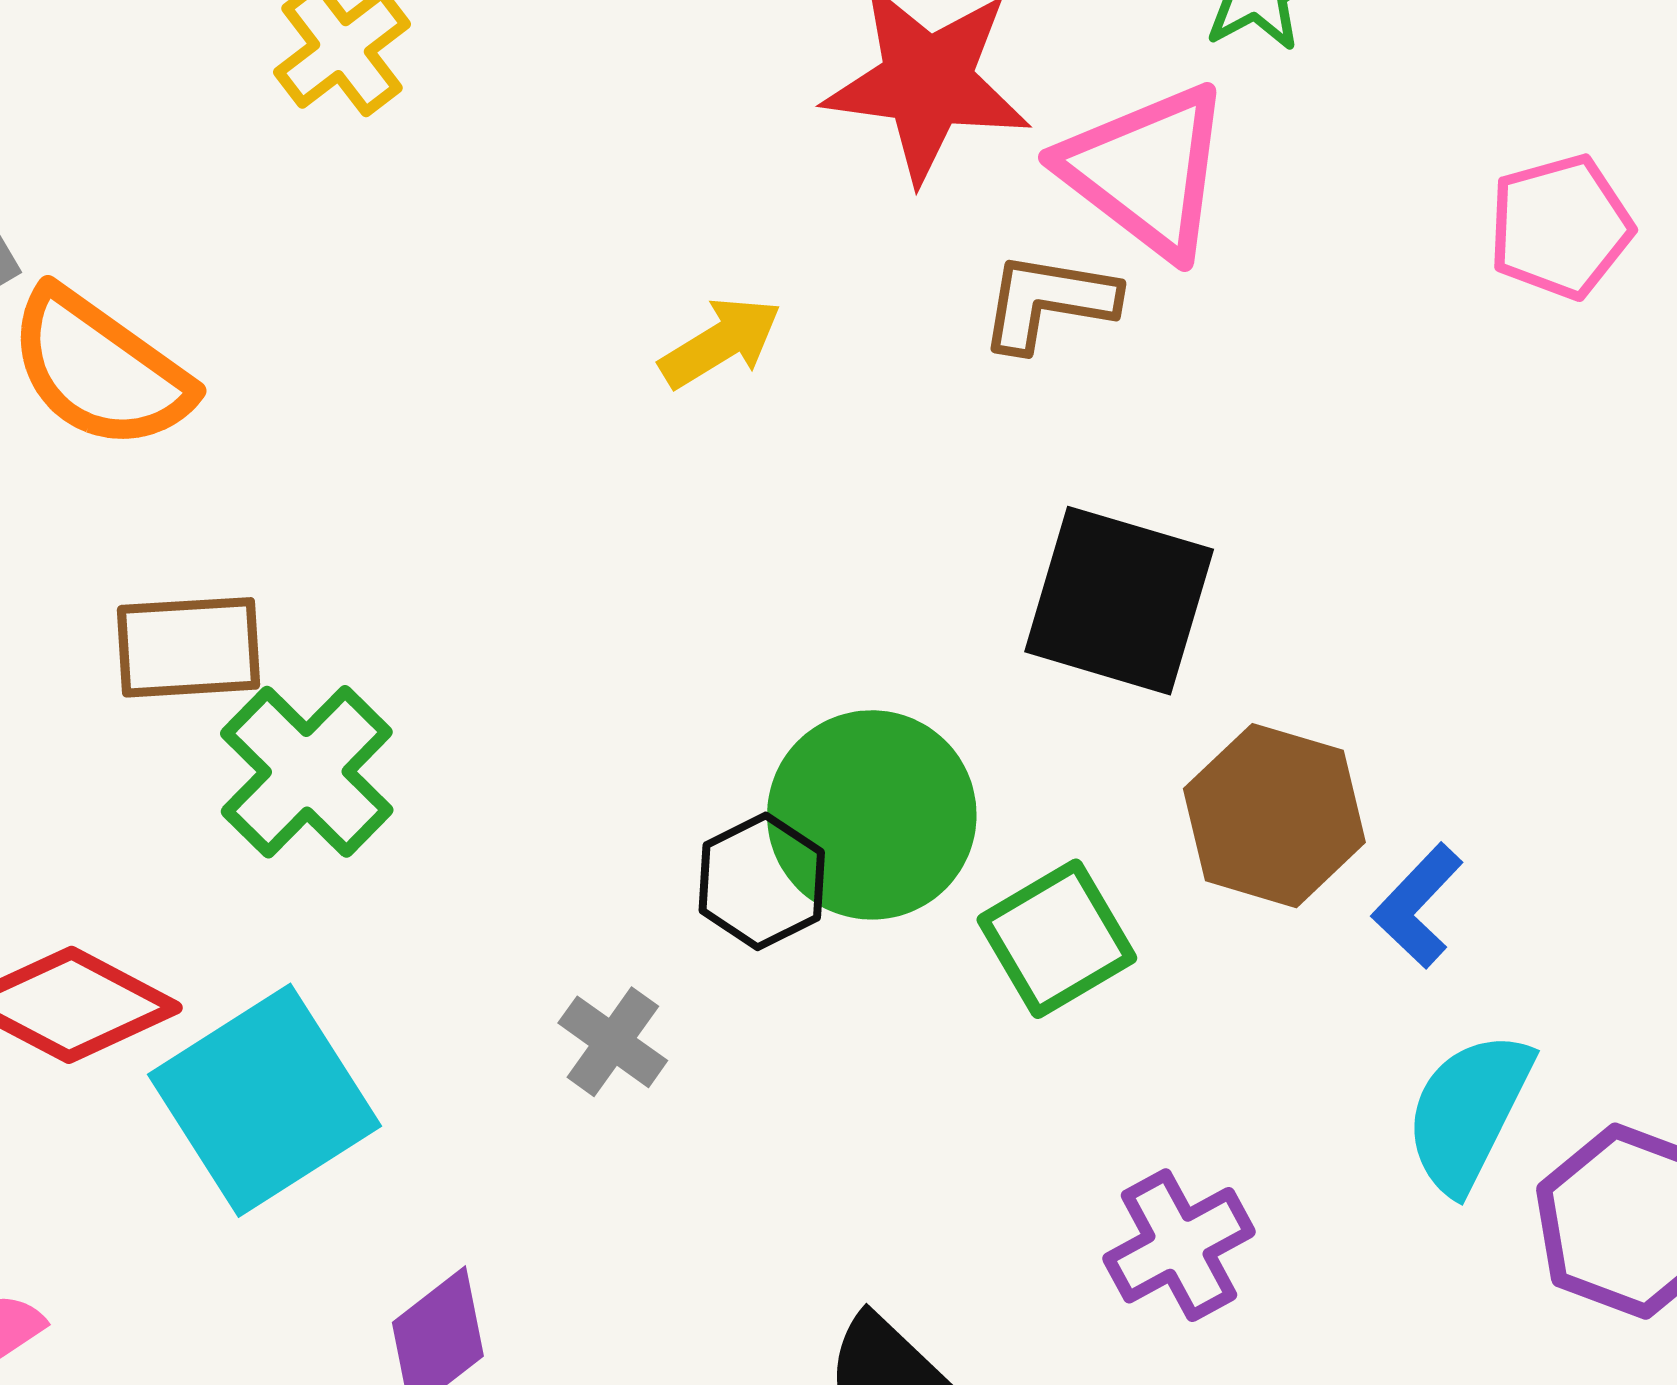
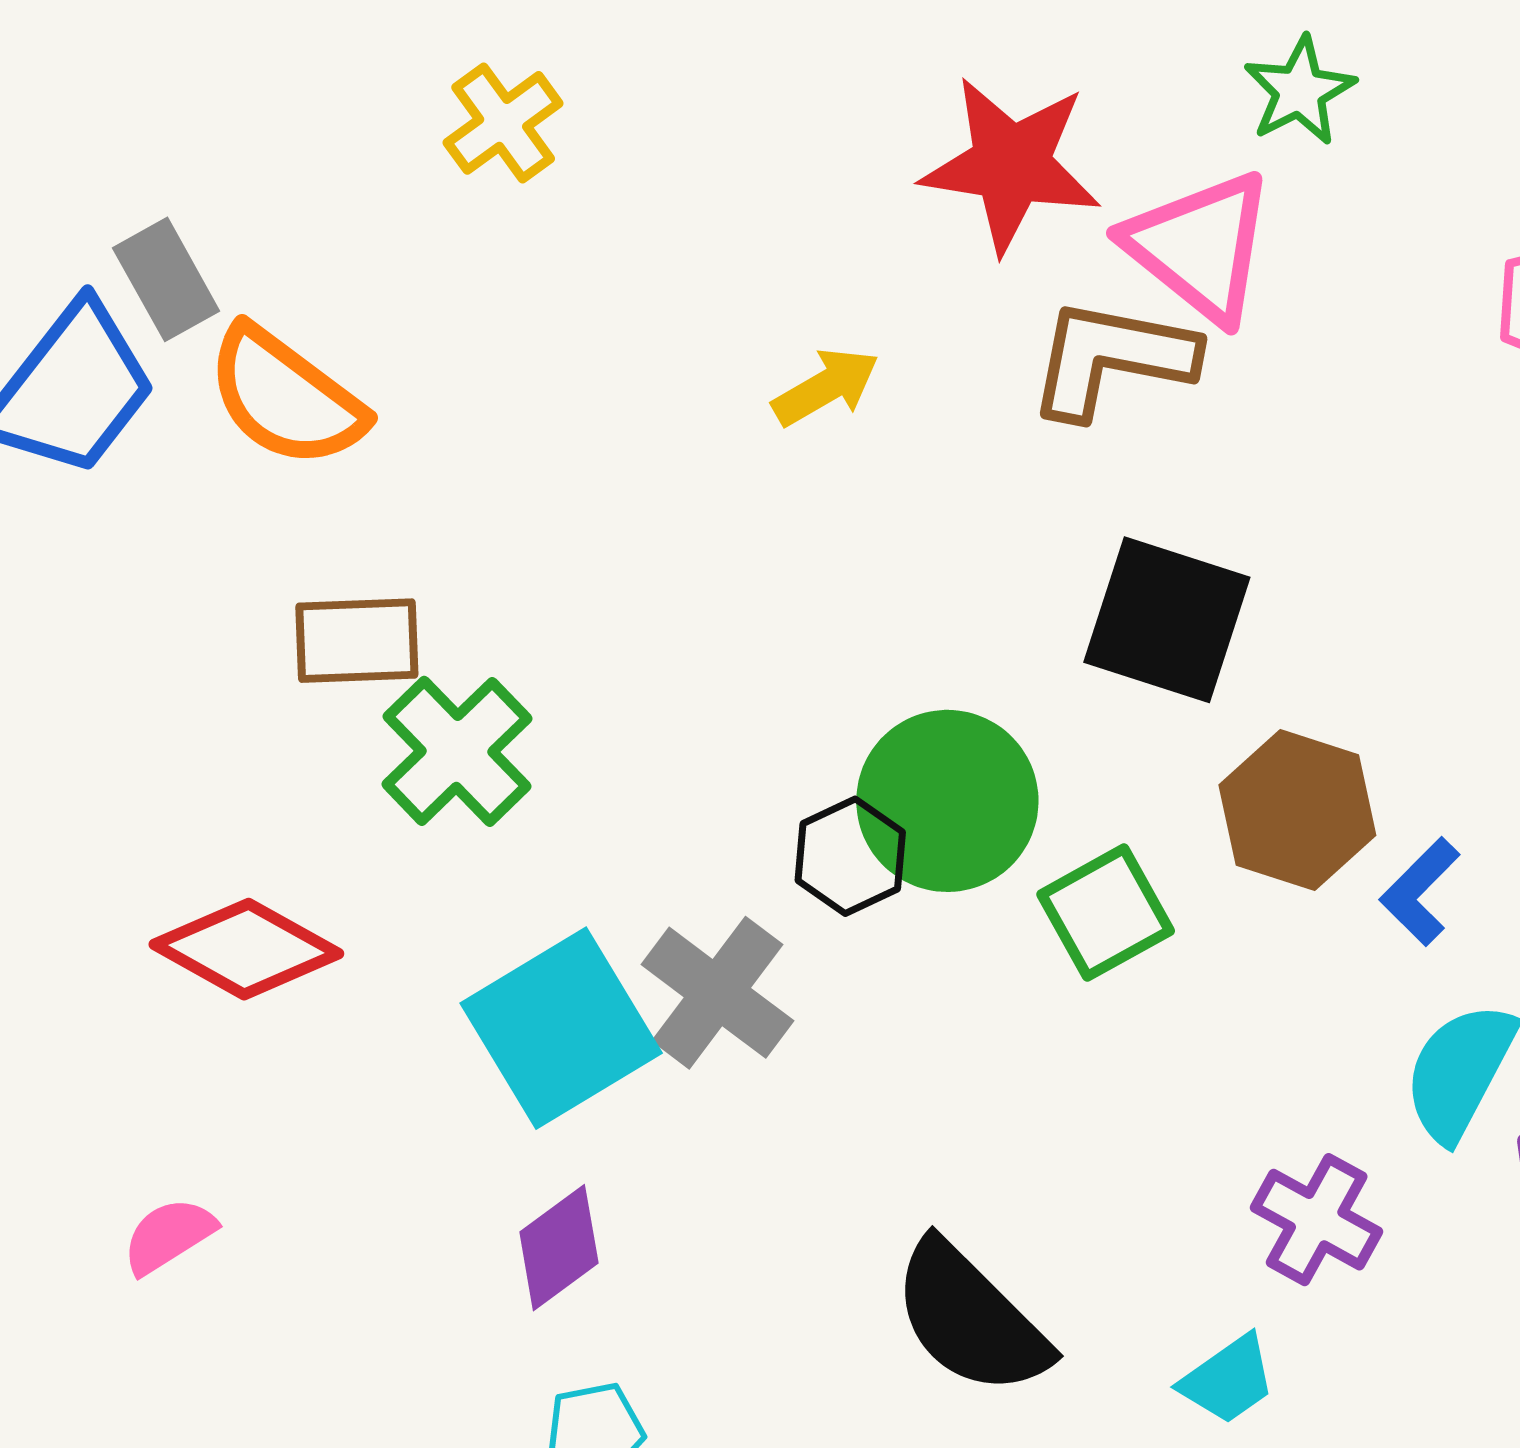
brown L-shape: (1048, 302) -> (1112, 358), size x1.4
gray cross: (613, 1042) -> (717, 993), size x1.6
cyan square: (265, 1100) -> (561, 1028), moved
purple cross: (1179, 1245) -> (1317, 1220), moved, turned -34

